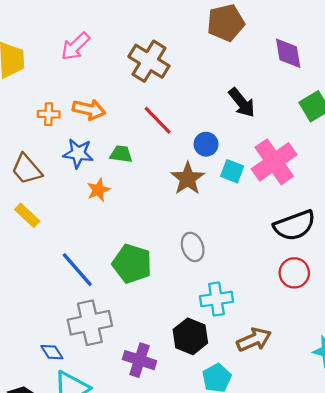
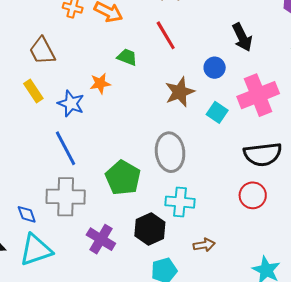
blue circle: (206, 144) -> (215, 68), moved
blue star: (78, 153) -> (71, 104), moved
cyan square: (232, 171) -> (217, 112), moved
gray ellipse: (193, 247) -> (170, 152), size x1.5
green pentagon: (132, 264) -> (123, 178), moved
brown arrow: (254, 340) -> (204, 245), size x0.7

